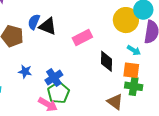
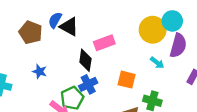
black diamond: (106, 61) -> (85, 60), moved
orange square: (131, 70) -> (127, 80), moved
blue cross: (54, 78) -> (88, 84), moved

